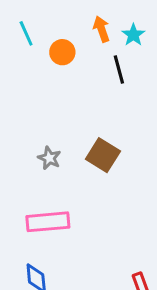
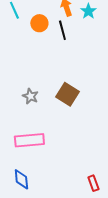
black line: (119, 70) -> (62, 30), moved

